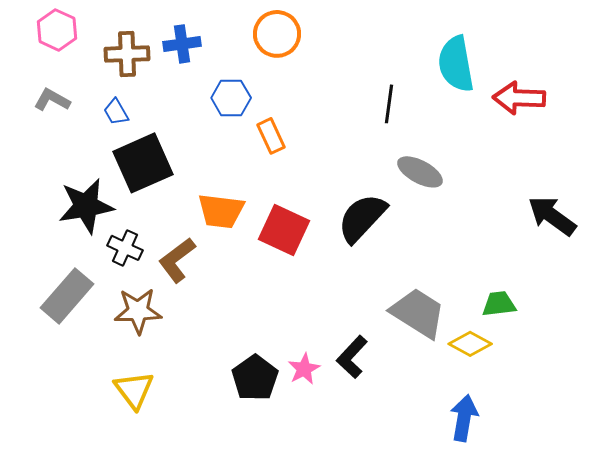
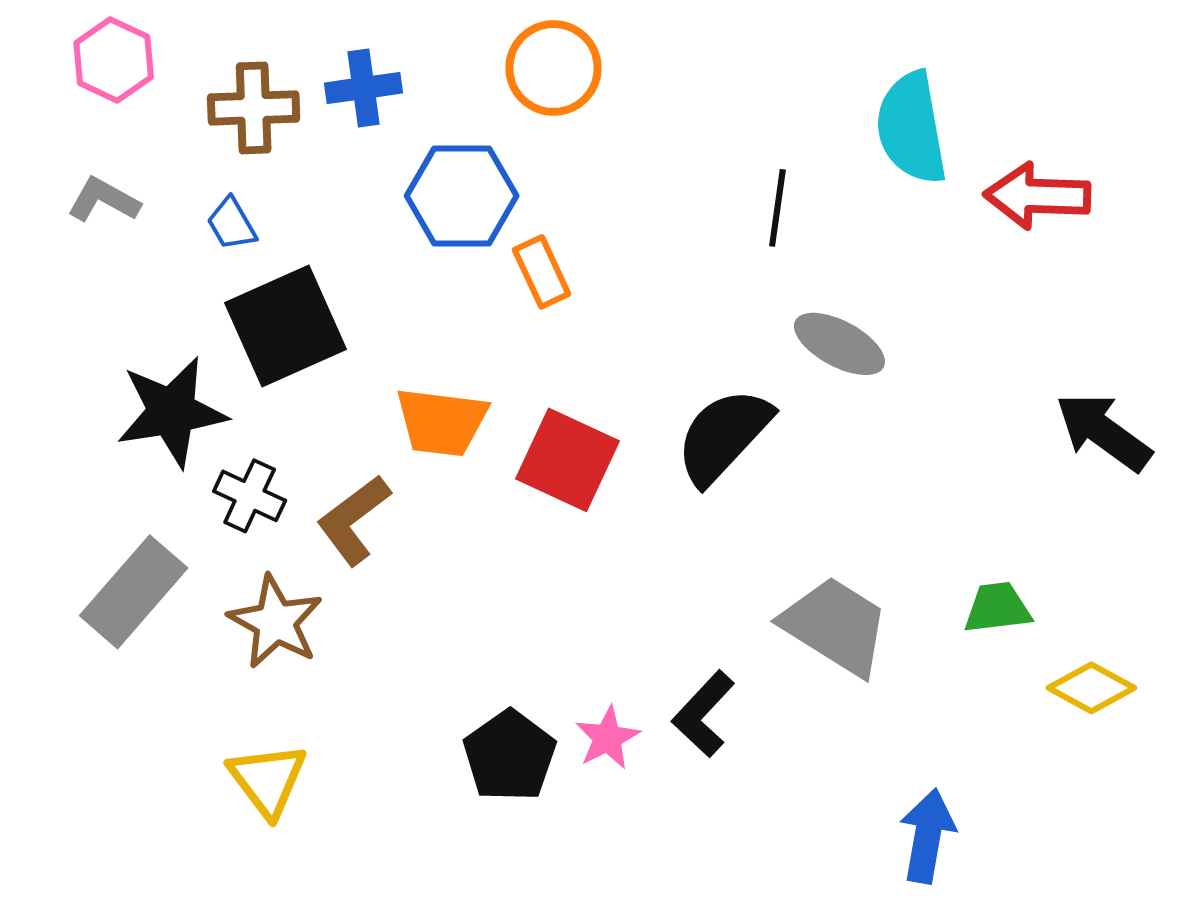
blue hexagon: (231, 98) -> (462, 196), size x1.4
brown star: (138, 311) -> (276, 622), turned 30
yellow diamond: (470, 344) -> (1091, 688), moved

